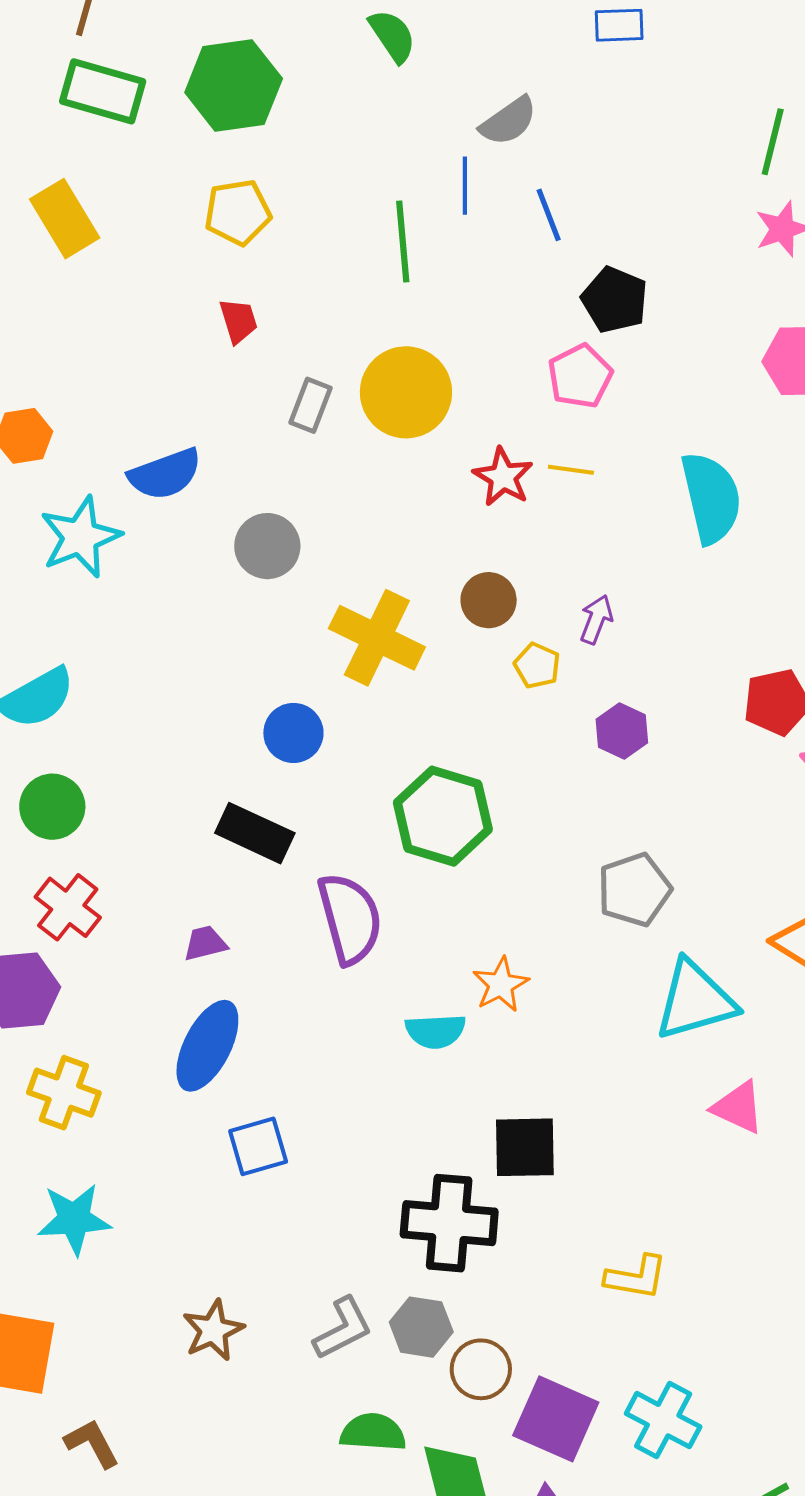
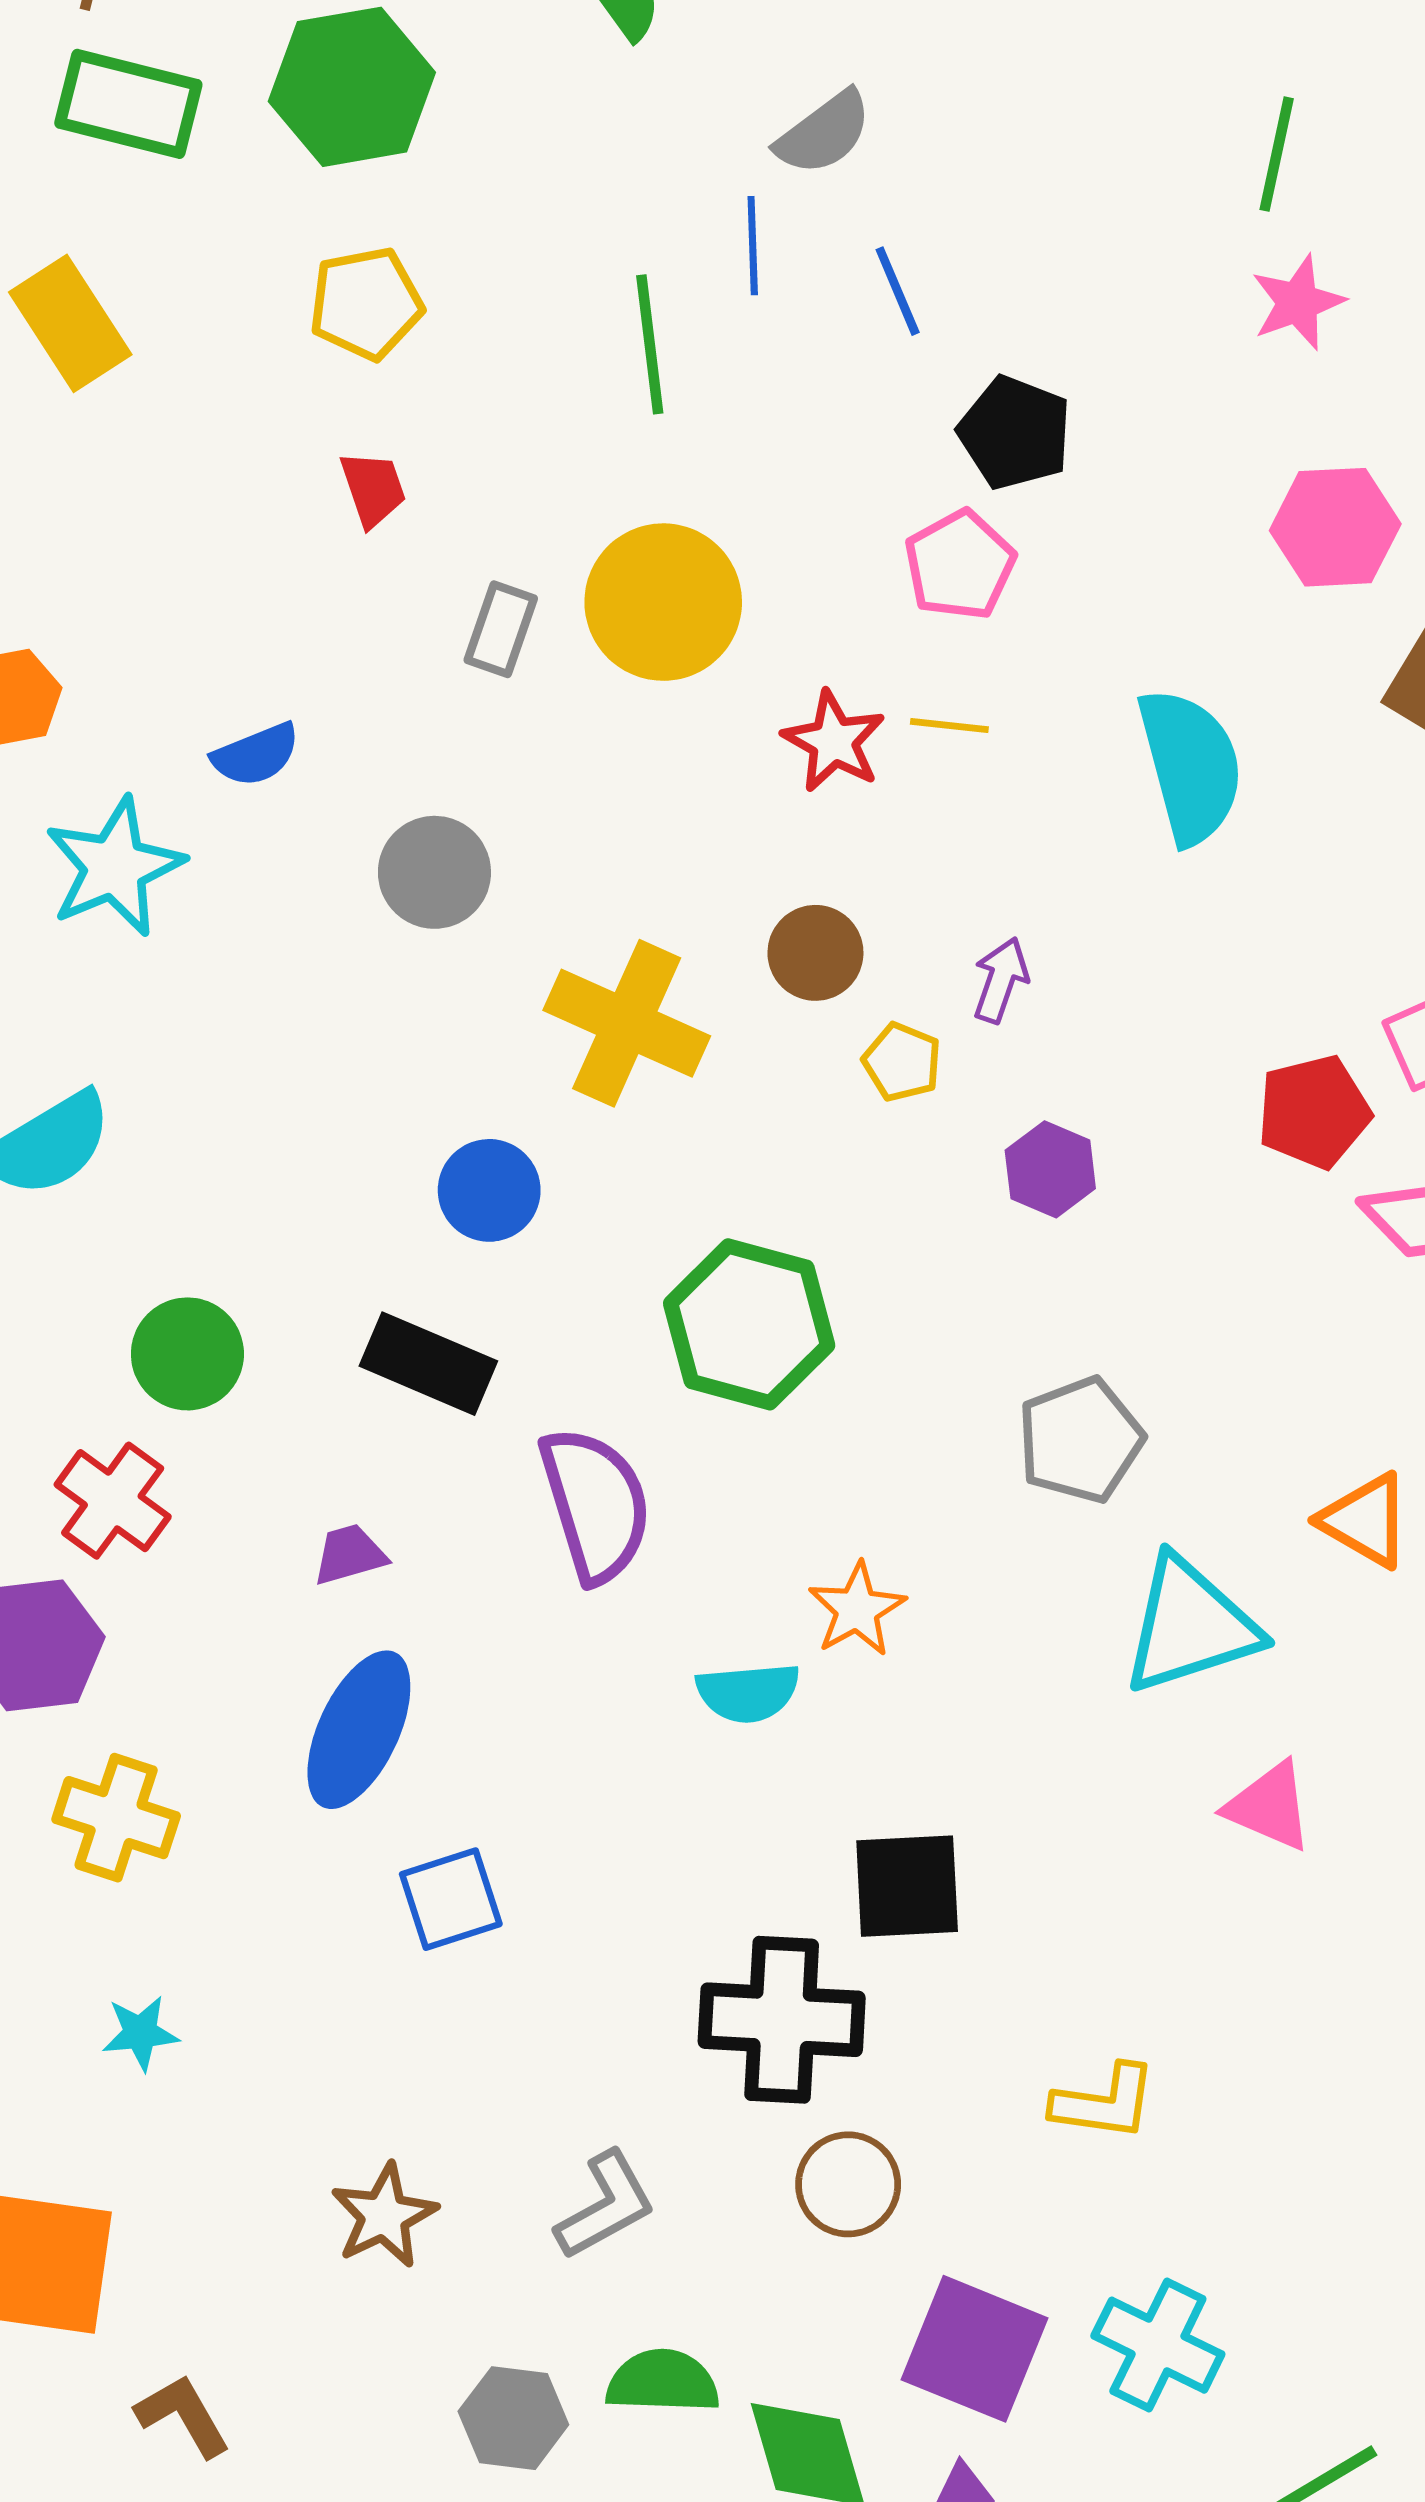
blue semicircle: (165, 474) -> (256, 755), size x0.7
green circle: (52, 807) -> (187, 1354), moved
cyan star: (74, 1219) -> (140, 2033), size x0.6
gray hexagon: (421, 1327) -> (513, 2418), moved
brown circle: (481, 1369) -> (848, 2184), moved

